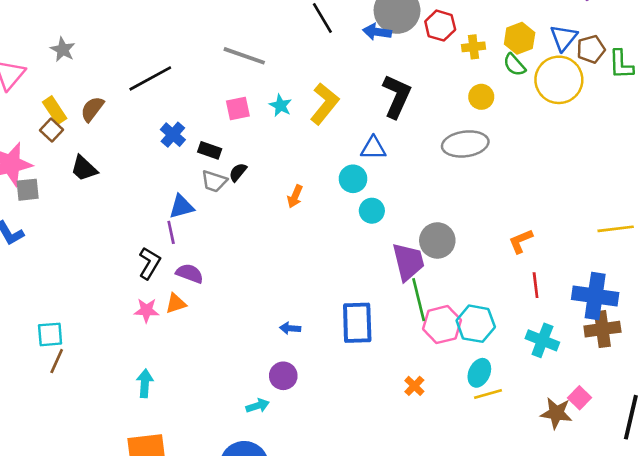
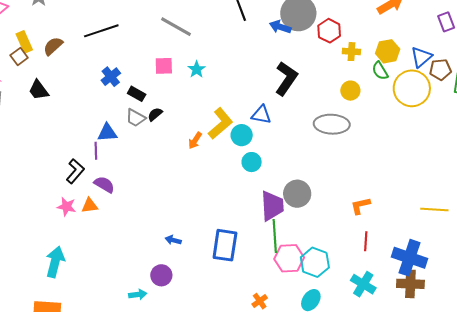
yellow L-shape: (325, 104) -> (220, 123), moved
cyan arrow: (145, 383) -> (55, 262), size x1.4

